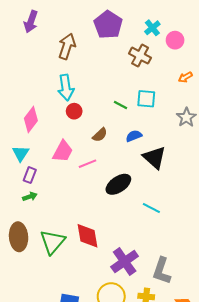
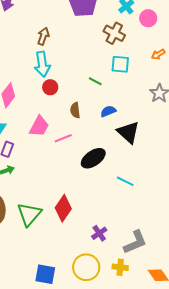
brown arrow: (67, 46) -> (43, 36), moved, size x0.7
cyan square: (146, 99) -> (120, 64), moved
brown semicircle: (100, 135) -> (75, 110), turned 126
red diamond: (88, 236) -> (63, 208), turned 44
purple cross: (125, 261) -> (99, 233), size x0.6
gray L-shape: (162, 271) -> (135, 242), turned -132

